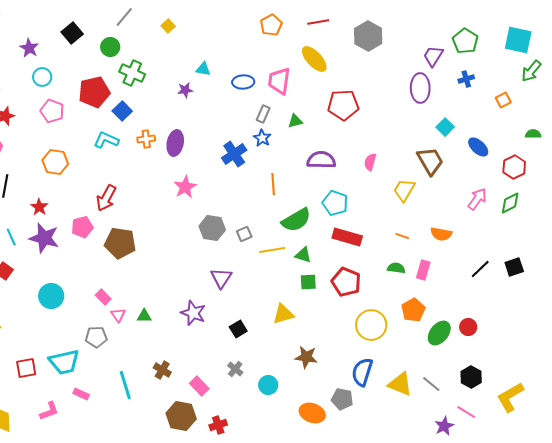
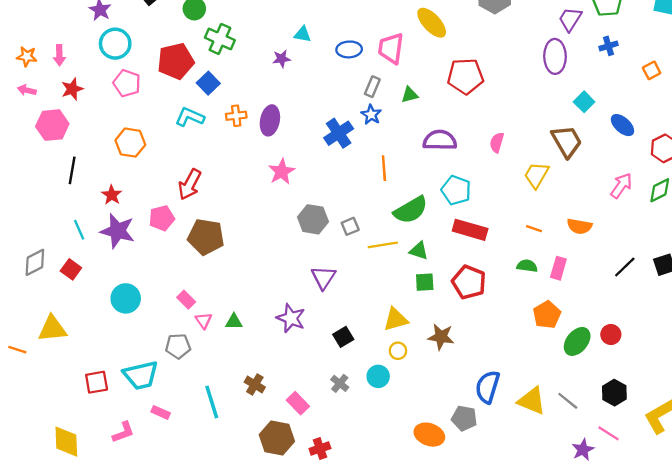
cyan circle: (42, 77) -> (115, 44), size x1.4
yellow circle: (371, 325) -> (398, 351), moved, size x0.5
brown star: (306, 357) -> (441, 337), moved
cyan circle: (268, 385) -> (378, 376), moved

